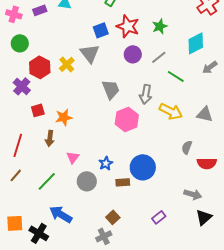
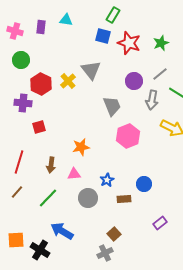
purple rectangle: (40, 10) -> (41, 27), turned -64
blue square: (101, 30) -> (103, 36), moved, turned 35
purple circle: (133, 54) -> (134, 81), moved
purple cross: (22, 86) -> (23, 103), turned -36
gray arrow: (146, 94) -> (152, 100), moved
orange star: (64, 117) -> (81, 147), moved
brown arrow: (50, 138) -> (51, 165), moved
pink triangle: (73, 157) -> (74, 174), turned 48
blue circle: (143, 167) -> (144, 184), size x0.6
purple rectangle: (159, 217) -> (160, 223), moved

